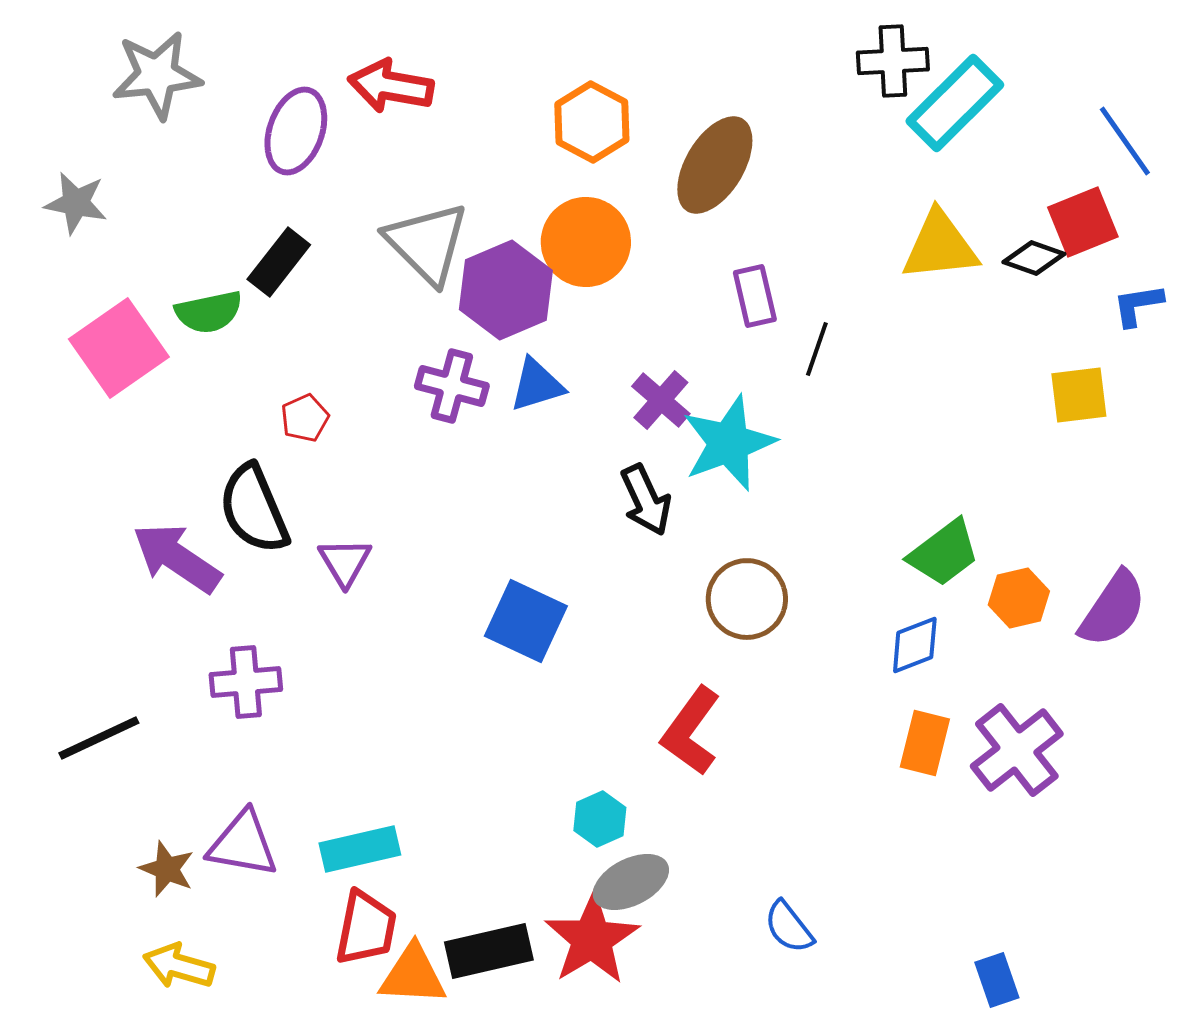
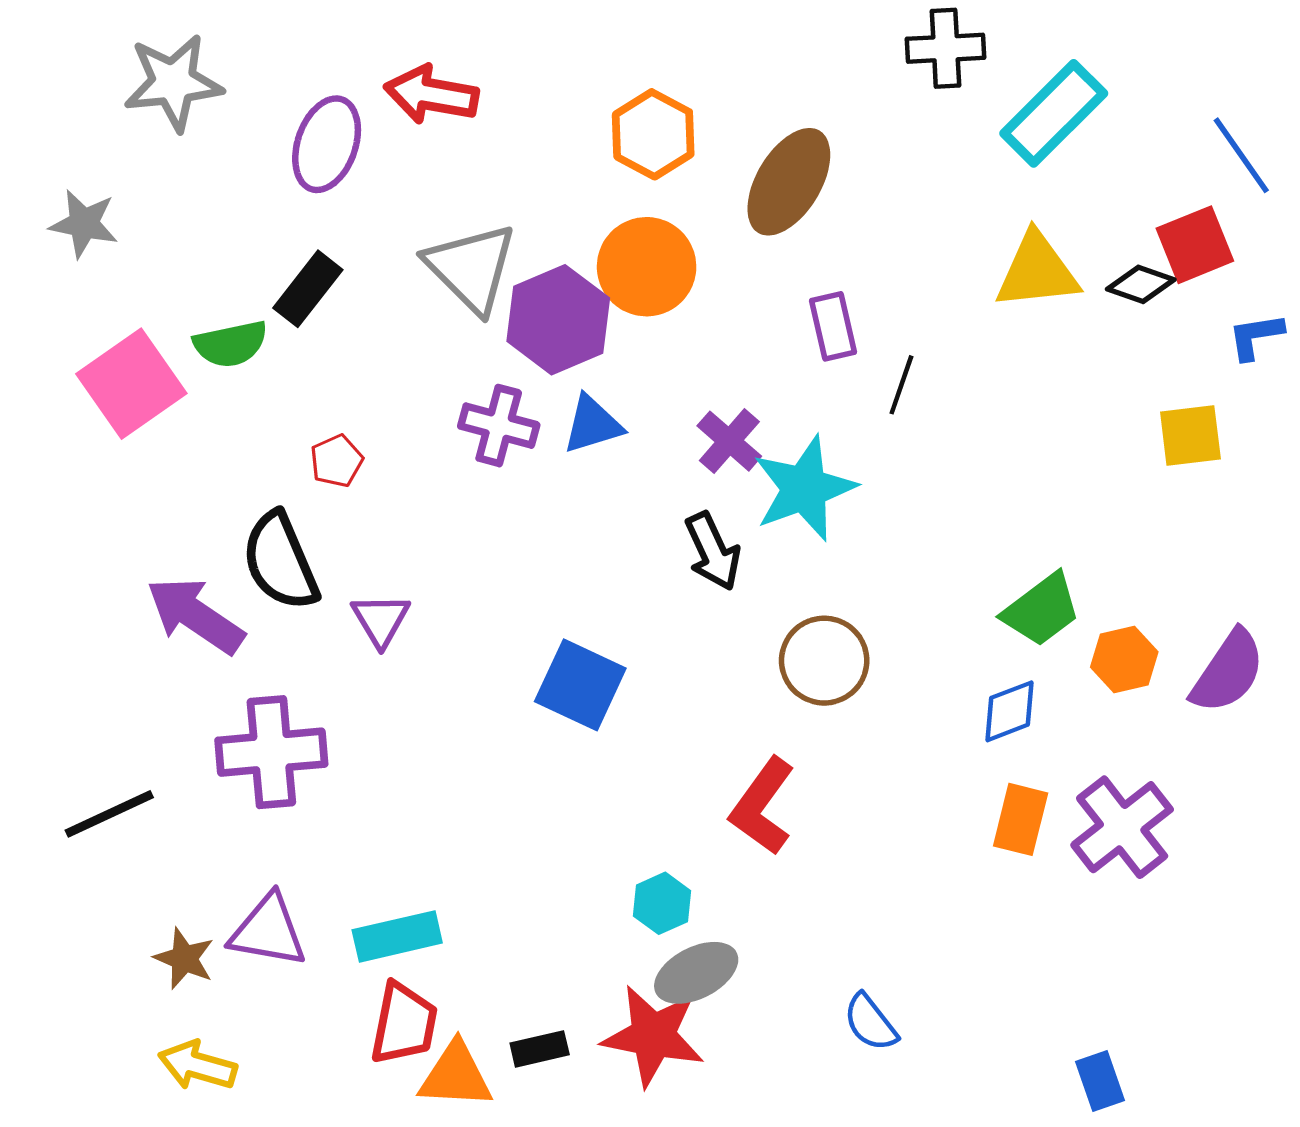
black cross: (893, 61) -> (946, 48), moved
purple cross: (246, 682) -> (271, 752), size x1.4
red star: (592, 939) -> (653, 1036), turned -30
black rectangle: (489, 951) -> (540, 1049), size x0.6

